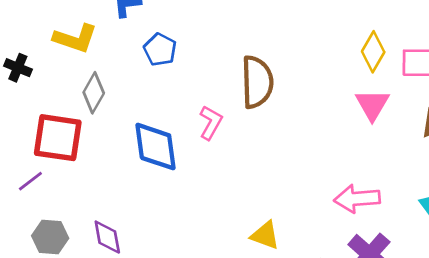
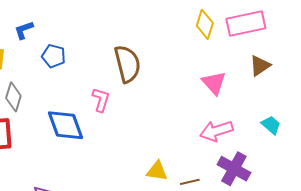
pink triangle: (372, 105) -> (214, 83), moved

